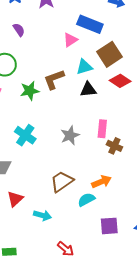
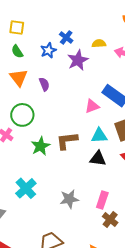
green star: (30, 91) -> (40, 146), turned -30

